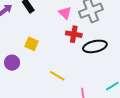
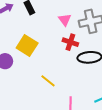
yellow square: (31, 44) -> (27, 46), size x1.5

